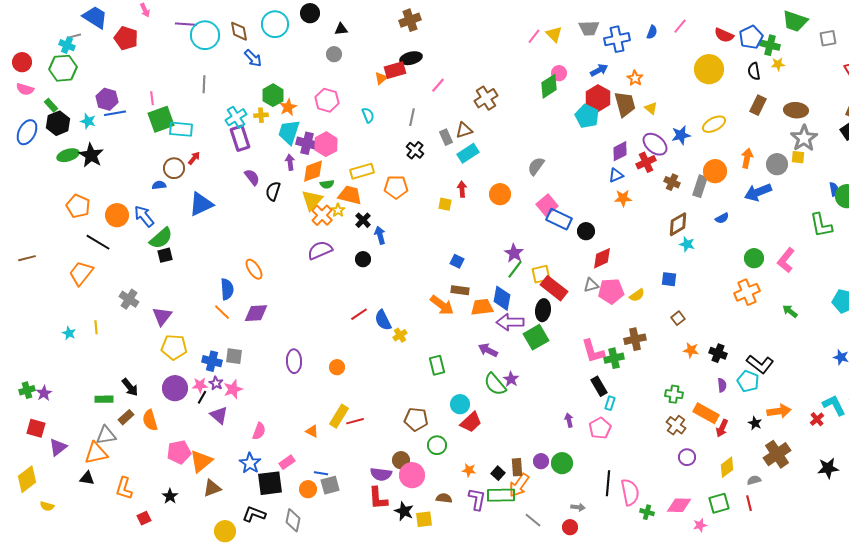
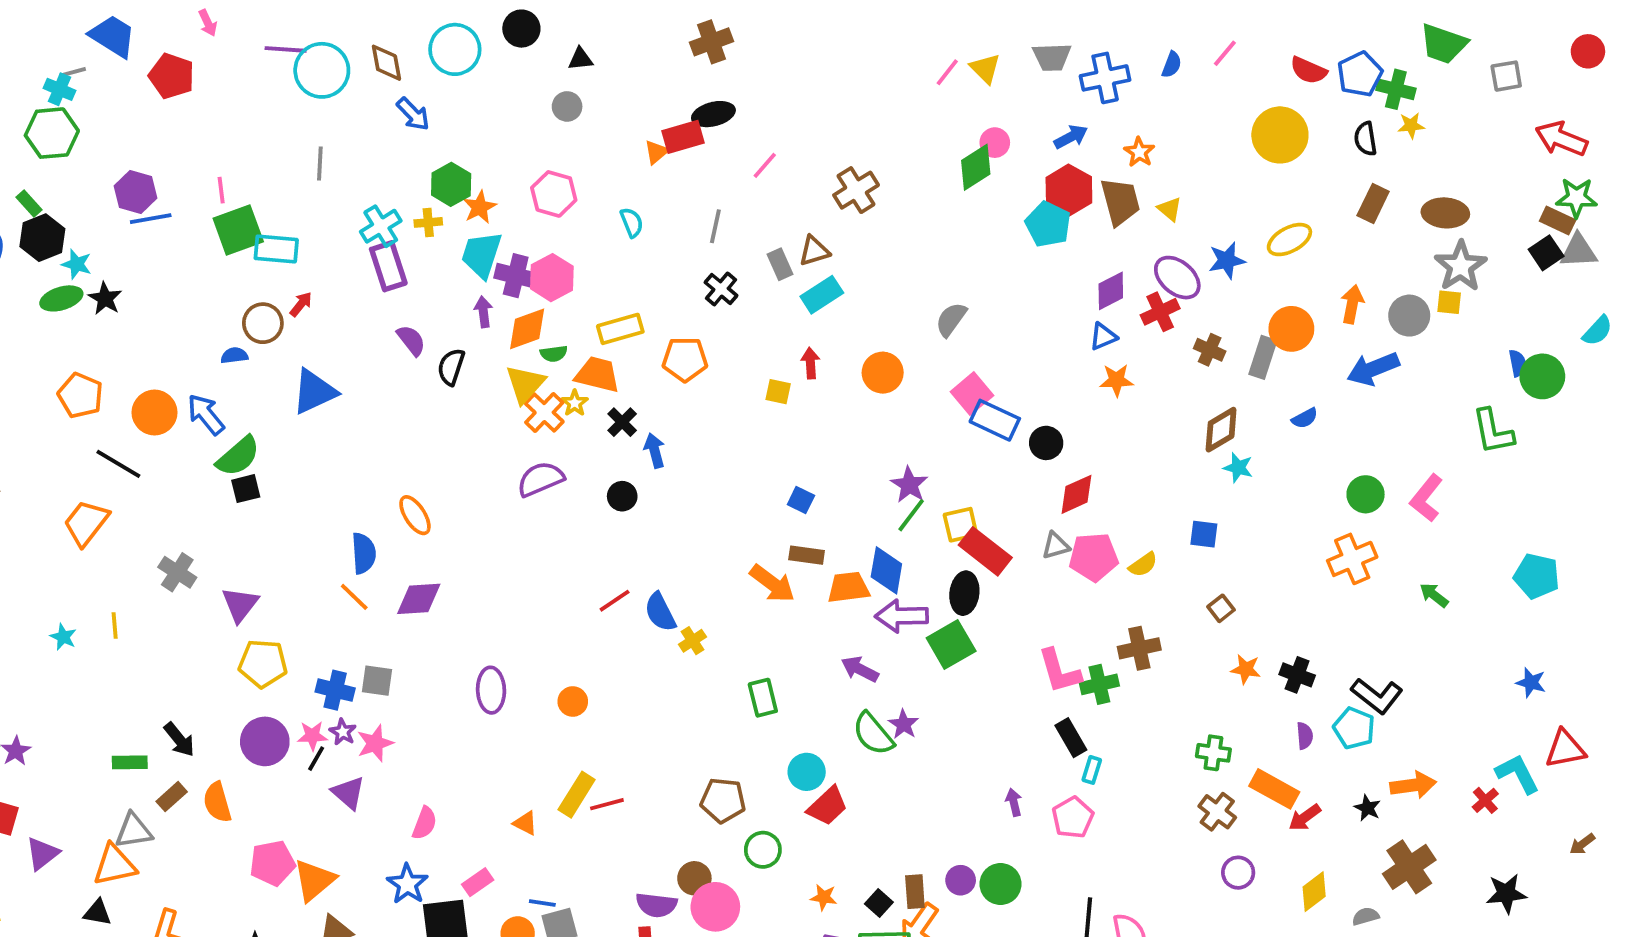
cyan star: (88, 121) -> (77, 264), moved
black star: (91, 155) -> (105, 298), size x0.7
red arrow: (722, 428) -> (1305, 817), turned 30

